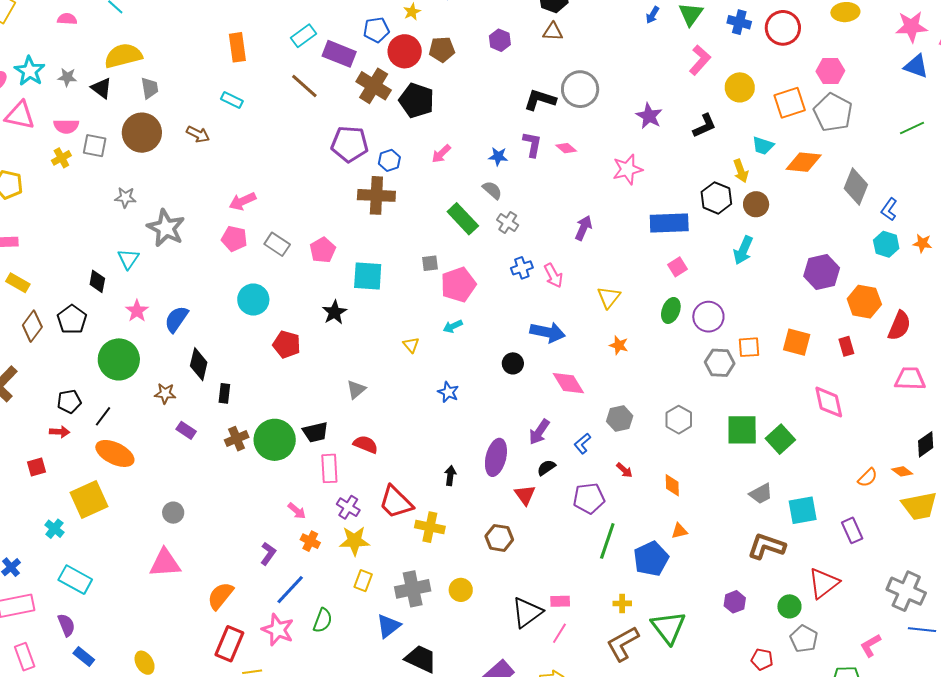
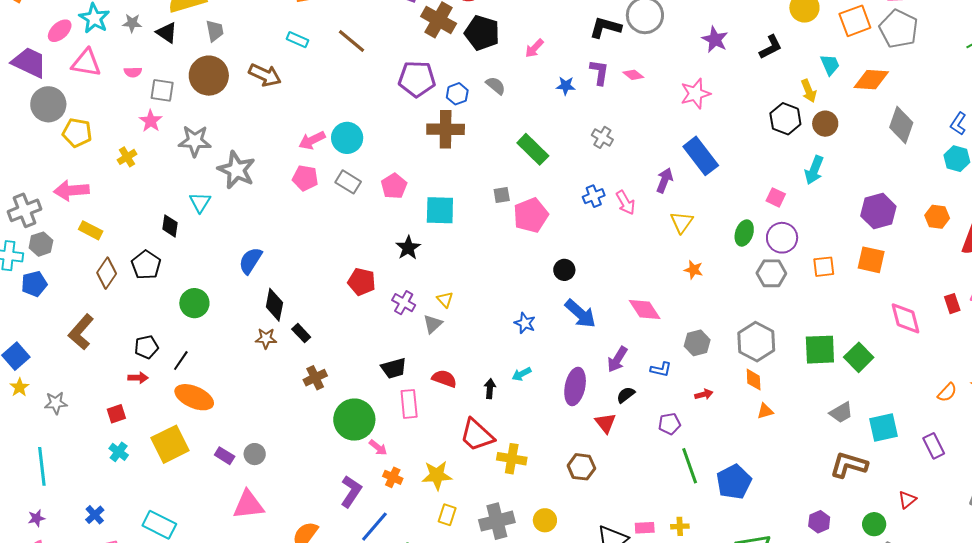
brown line: (304, 86) -> (351, 41), moved
pink semicircle: (66, 126) -> (133, 72), size x0.7
brown arrow: (198, 134) -> (265, 75), size x1.4
cyan trapezoid: (763, 146) -> (830, 65), turned -130
pink arrow: (441, 154) -> (534, 48), moved
yellow cross: (61, 158) -> (127, 157), moved
gray diamond: (856, 187) -> (901, 125), moved
gray semicircle: (492, 190) -> (496, 86), moved
gray star: (125, 197) -> (195, 141), size x1.5
gray cross: (508, 223) -> (602, 137), moved
blue rectangle: (669, 223) -> (701, 156), moved, turned 57
purple arrow: (583, 228) -> (664, 180), moved
pink square: (678, 267) -> (776, 197), moved, turned -30
purple hexagon: (822, 272) -> (878, 211), moved
cyan circle: (253, 300) -> (347, 138), moved
orange hexagon: (864, 302) -> (937, 217), size x0.7
pink star: (137, 311) -> (151, 121), moved
cyan arrow: (453, 326) -> (522, 374), moved
blue arrow: (548, 332) -> (580, 314), moved, turned 32
yellow triangle: (411, 345) -> (445, 299), moved
red rectangle: (846, 346) -> (952, 304), moved
green circle: (119, 359) -> (194, 303), size x0.7
black circle: (513, 363) -> (564, 270), moved
gray hexagon: (720, 363) -> (771, 273), moved
brown star: (165, 393) -> (266, 338), moved
black rectangle: (224, 393) -> (301, 333), turned -48
gray hexagon: (679, 420) -> (756, 342), size x1.4
purple rectangle: (186, 430) -> (225, 456), moved
green circle: (275, 440) -> (354, 420), moved
blue L-shape: (582, 444) -> (661, 369), turned -125
red arrow: (624, 470) -> (704, 394), turned -54
black arrow: (450, 476) -> (490, 389), moved
orange diamond: (672, 485) -> (754, 380), moved
purple pentagon: (589, 498) -> (669, 424), size x0.7
purple cross: (348, 507) -> (404, 303), moved
cyan cross: (54, 529) -> (119, 452), moved
orange triangle: (679, 531) -> (765, 411), moved
green line: (607, 541) -> (690, 466), turned -36
purple L-shape: (268, 554) -> (351, 491), size x1.4
red triangle: (824, 583) -> (907, 500), size x0.6
yellow cross: (622, 603) -> (680, 526), moved

